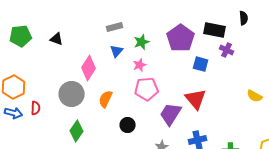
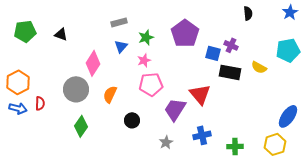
black rectangle: (215, 30) -> (230, 72), moved
blue square: (201, 64) -> (213, 53), moved
yellow semicircle: (255, 96) -> (259, 67), moved

